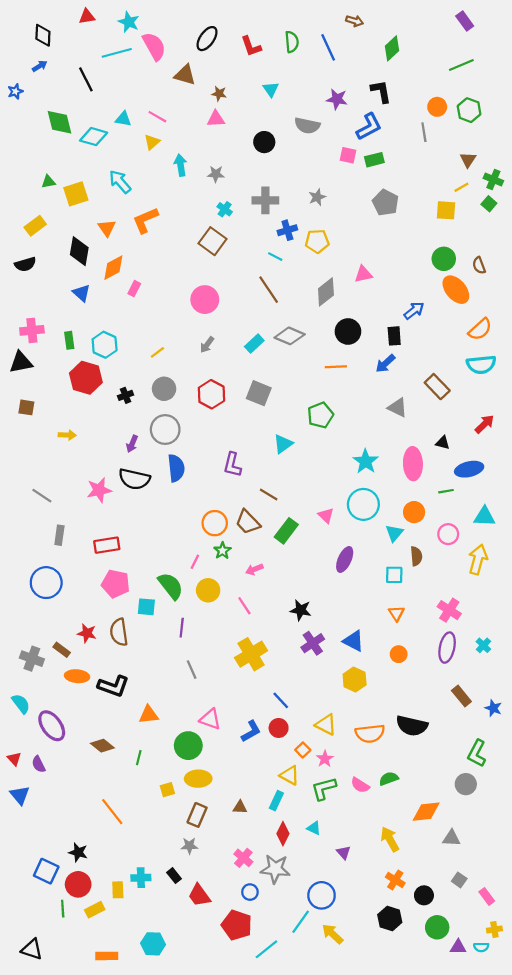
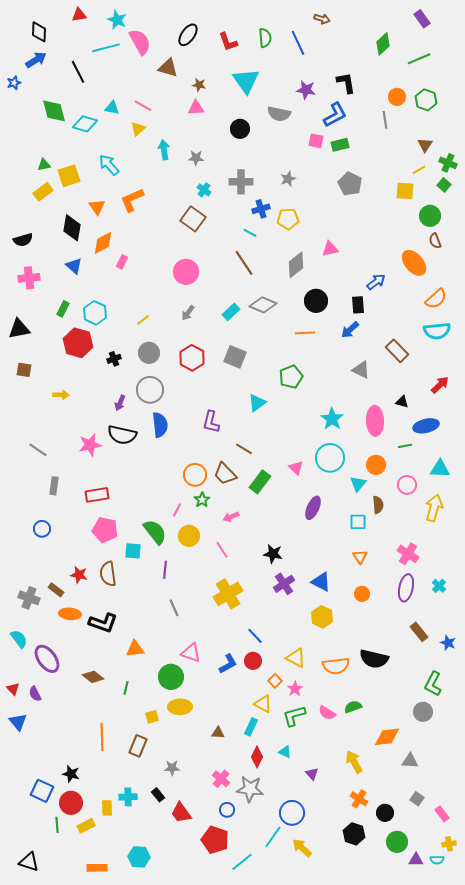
green diamond: (392, 48) -> (383, 44), moved
blue arrow: (40, 66) -> (36, 60), size x1.5
cyan triangle: (271, 89) -> (246, 81), size x1.8
yellow rectangle: (35, 226) -> (43, 192), moved
green circle: (444, 259) -> (430, 216), moved
pink cross: (32, 330) -> (29, 278), moved
green rectangle: (69, 340) -> (63, 309), turned 35
blue circle: (46, 583) -> (42, 529), size x0.6
orange line: (112, 812) -> (102, 737), turned 36
brown rectangle: (197, 815) -> (138, 746), moved

